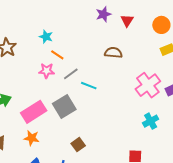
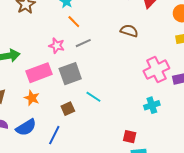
pink star: (47, 71) -> (57, 46), moved
cyan line: (89, 86) -> (93, 97), moved
brown square: (78, 145) -> (68, 109), moved

